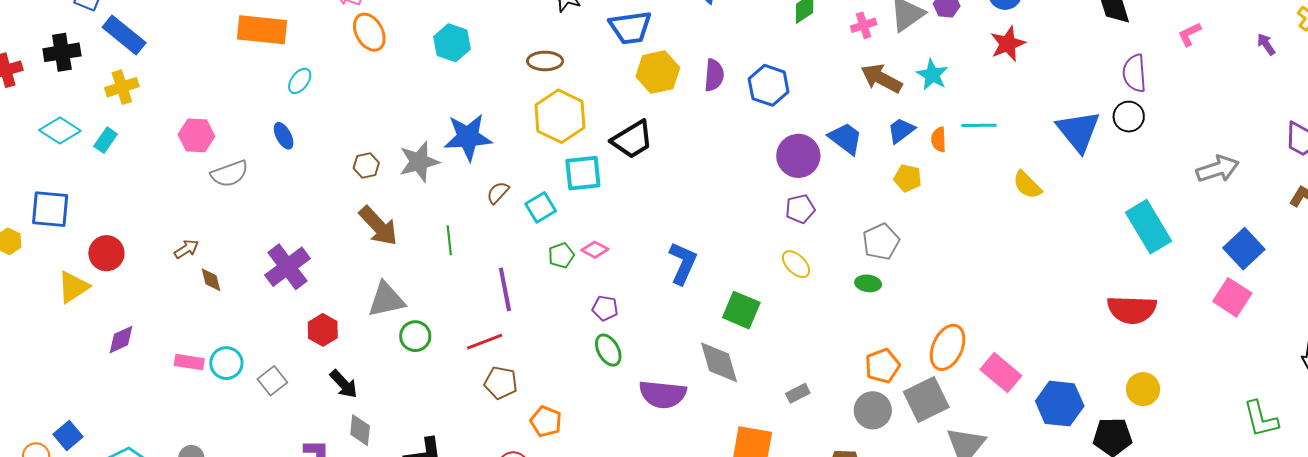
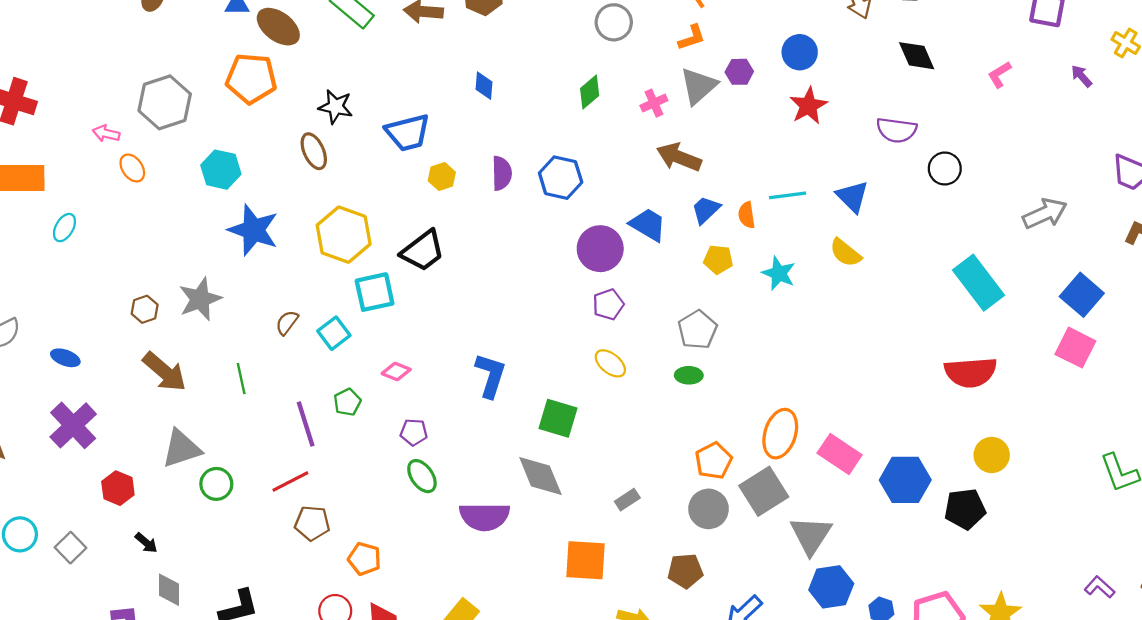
orange ellipse: (369, 32) -> (132, 168), size x0.7
brown ellipse: (545, 61) -> (314, 151), moved, turned 72
yellow hexagon: (658, 72) -> (442, 177), size x0.6
purple semicircle: (1134, 73) -> (896, 130), moved, turned -72
cyan star: (932, 75) -> (779, 273), moved
blue triangle: (1078, 131) -> (852, 197), moved, size x0.7
blue ellipse: (284, 136) -> (65, 358), moved, turned -36
blue star: (468, 137) -> (253, 230), moved, turned 30
green pentagon: (561, 255) -> (347, 402), moved
black arrow: (344, 384) -> (146, 543), size x0.7

